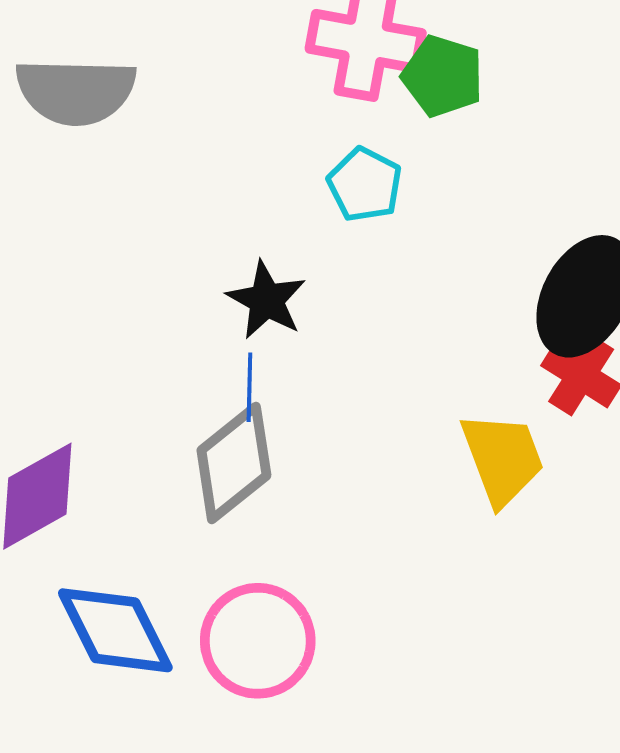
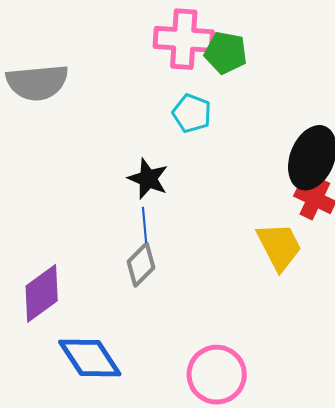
gray diamond: (234, 463) -> (141, 265), size x0.7
pink circle: (258, 641) -> (217, 375), moved

